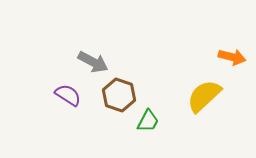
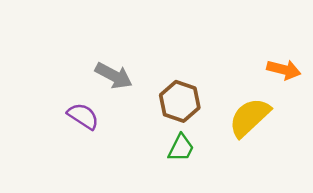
brown hexagon: (119, 95) -> (180, 101), moved

